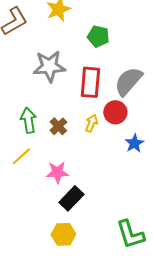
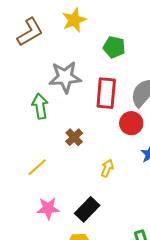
green arrow: (28, 120) -> (40, 106), moved
yellow arrow: (91, 123) -> (107, 168), moved
pink star: (57, 172) -> (48, 208), moved

